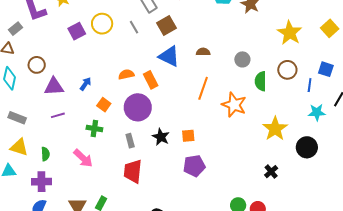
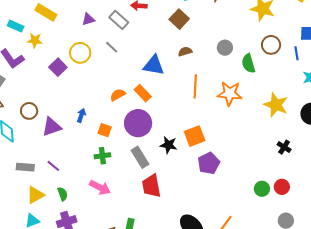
brown square: (166, 26) -> (179, 19), moved
purple line: (58, 115) -> (53, 166), moved, turned 72
orange square: (188, 136) -> (195, 136), size x1.5
gray rectangle: (130, 141) -> (140, 157), size x1.5
yellow triangle: (19, 147) -> (35, 195), turned -30

